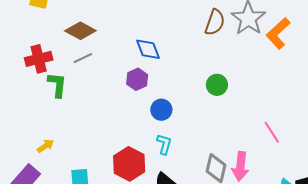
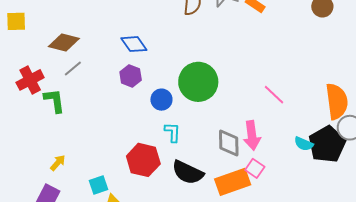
green circle: (217, 85) -> (198, 82), moved, size x1.8

